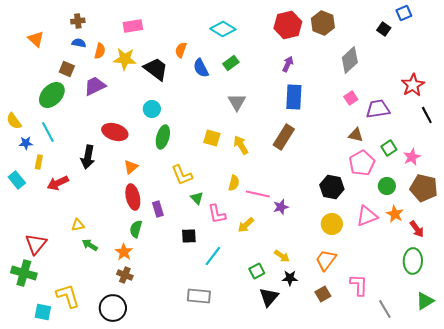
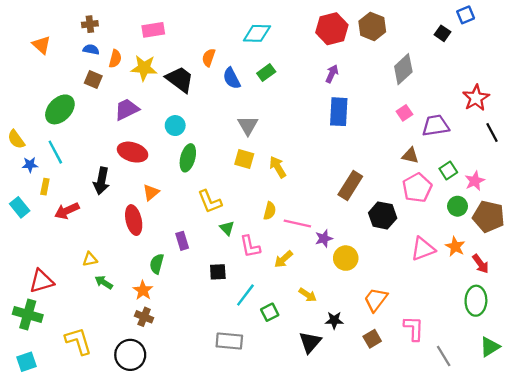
cyan diamond: (223, 29) -> (257, 33), turned -30
brown square: (67, 69) -> (93, 79), moved
purple trapezoid: (95, 86) -> (127, 109), moved
gray triangle: (237, 102) -> (248, 126), moved
brown rectangle: (284, 137) -> (350, 185), moved
green circle: (387, 186) -> (457, 206), moved
red ellipse: (133, 197) -> (134, 220), moved
yellow circle: (332, 224) -> (346, 258), moved
red triangle: (36, 244) -> (41, 281), turned 35
yellow arrow: (282, 256) -> (308, 295), moved
green square: (257, 271) -> (270, 312), moved
cyan square: (43, 312) -> (26, 362), moved, turned -30

